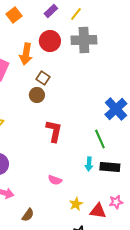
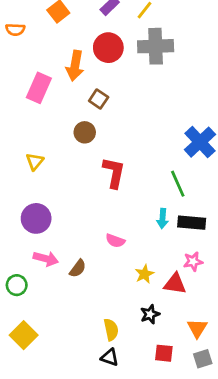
brown circle: (37, 95) -> (85, 132), moved
pink star: (116, 202) -> (193, 261), moved
brown semicircle: (28, 215) -> (78, 268), moved

